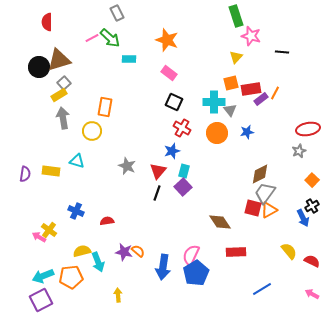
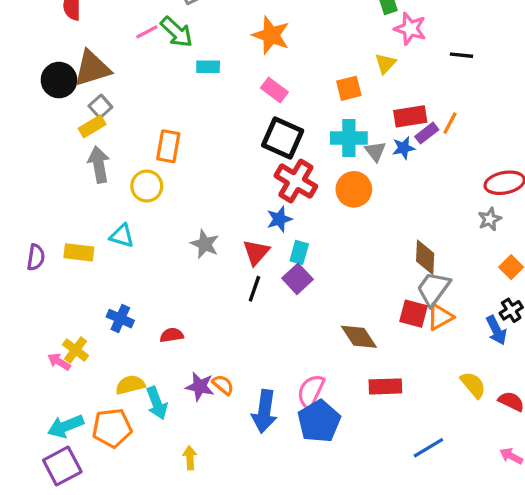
orange square: (231, 83) -> (349, 88), moved
black square: (174, 102) -> (283, 138), size x1.4
red cross: (182, 128) -> (296, 181), size x1.4
blue star: (247, 132) -> (404, 148), moved
brown diamond: (260, 174) -> (425, 257), turned -60

